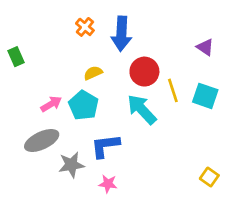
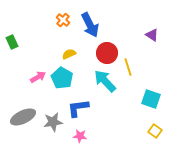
blue arrow: (121, 34) -> (90, 25), turned -30
cyan square: (205, 96) -> (151, 99), moved
gray ellipse: (42, 141) -> (23, 117), moved

